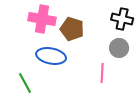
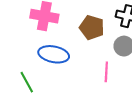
brown pentagon: (72, 29) -> (92, 27), moved

